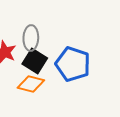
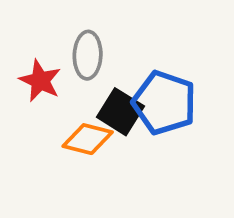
black square: (35, 61) -> (120, 112), moved

